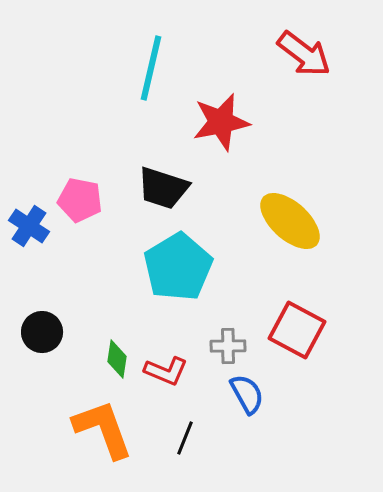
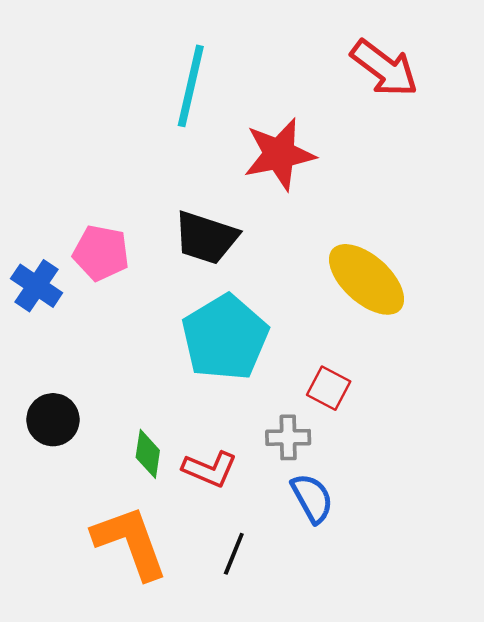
red square: (297, 330) -> (329, 388), moved, size x0.6

